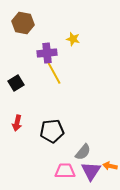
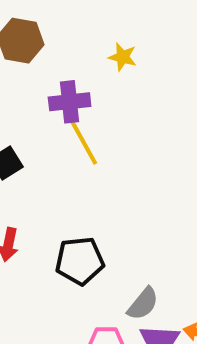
yellow star: (73, 39) -> (123, 57), moved

